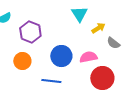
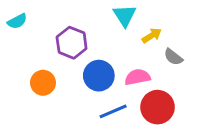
purple hexagon: (30, 32) -> (72, 43), moved
blue line: (51, 81) -> (113, 111), moved, turned -30

